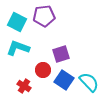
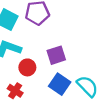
red circle: (43, 70) -> (27, 67), moved

